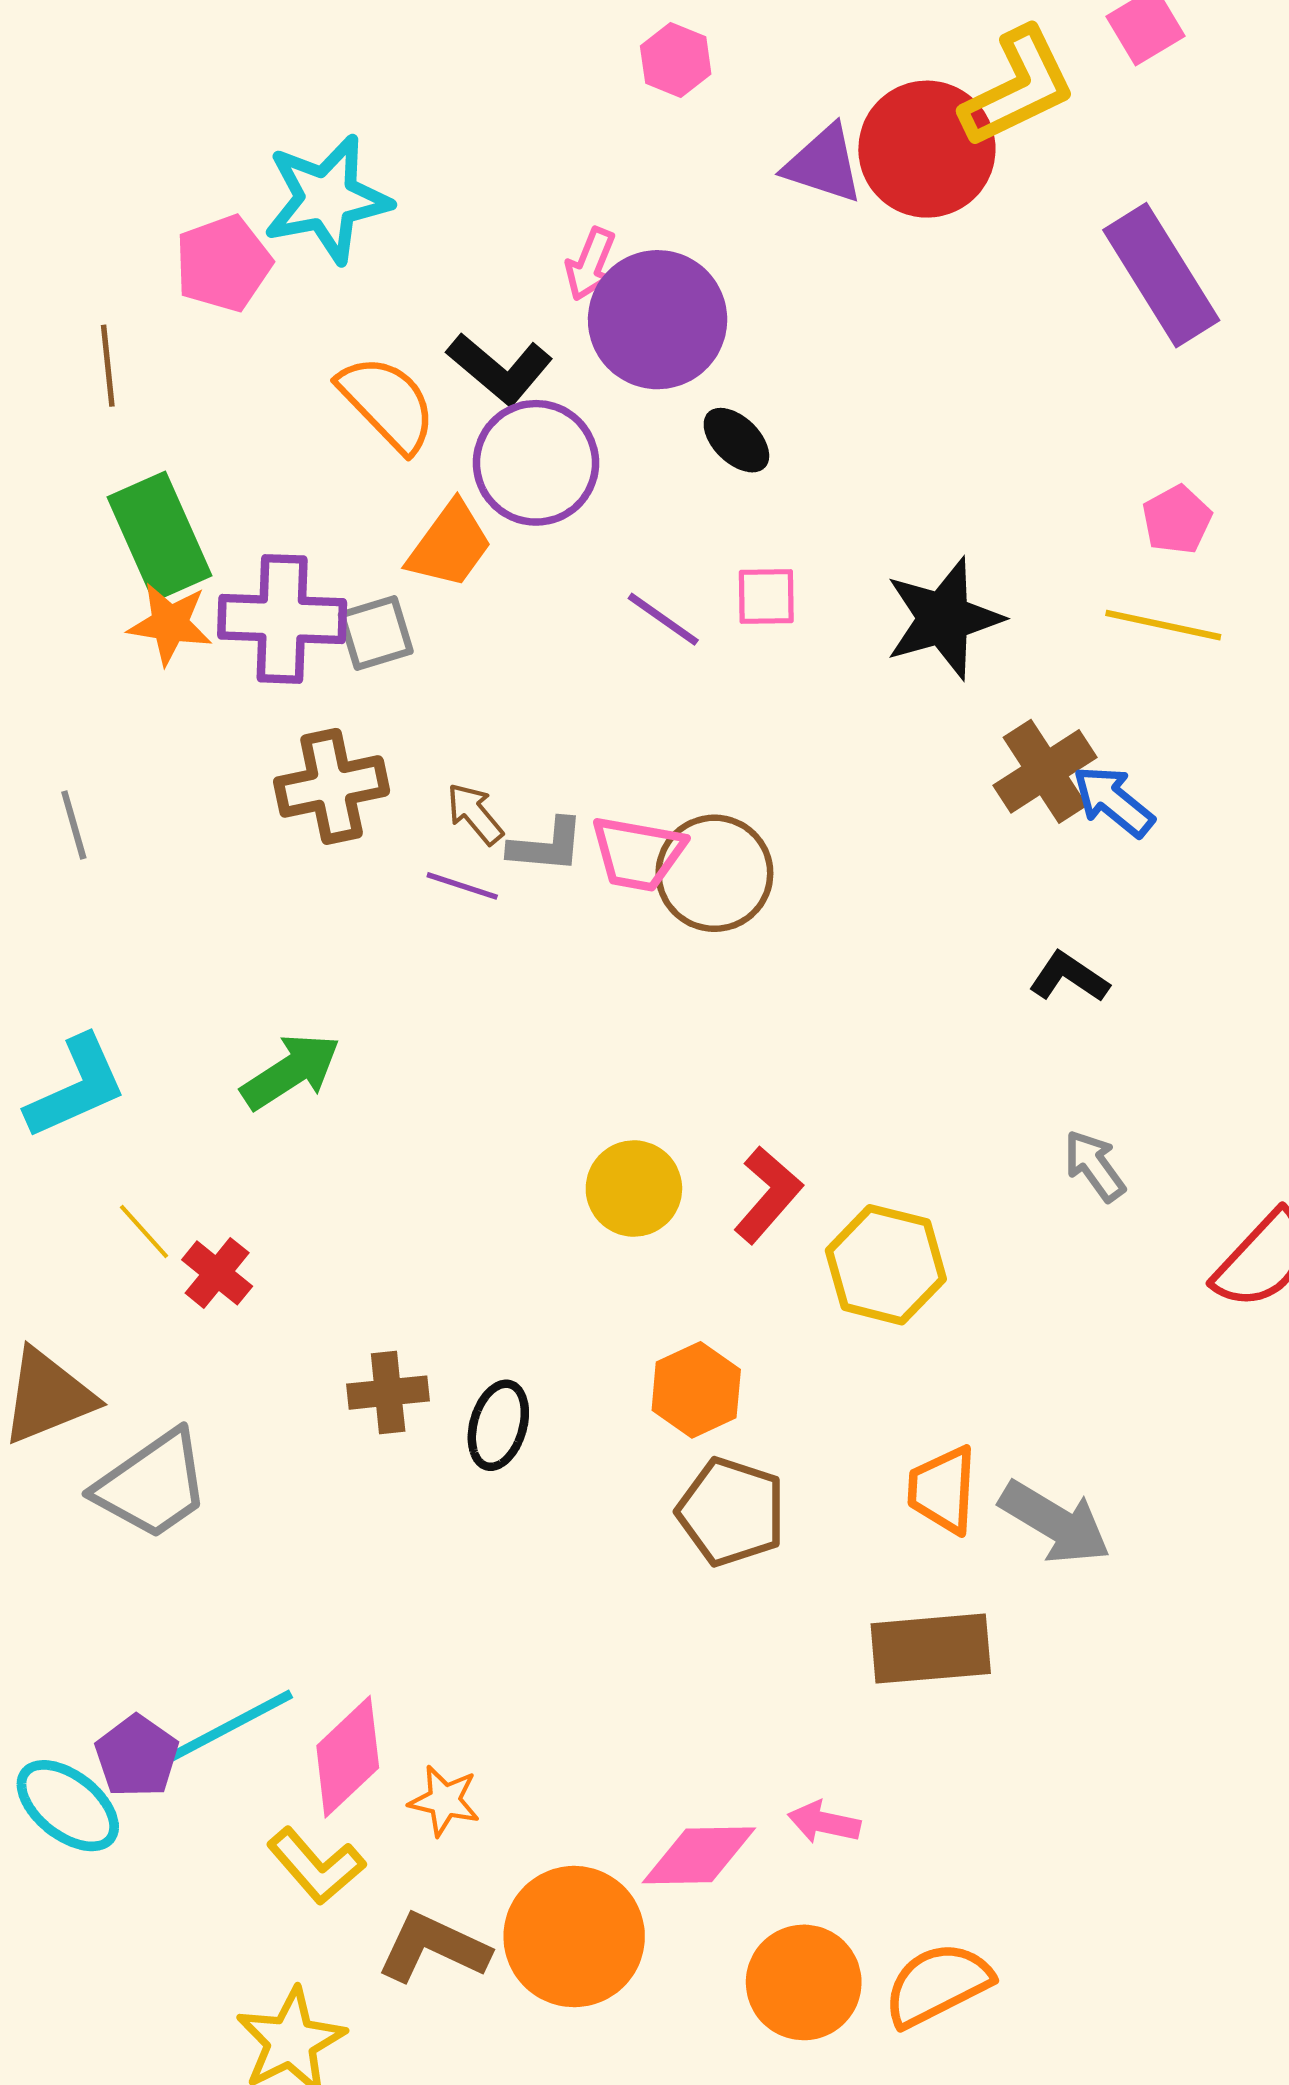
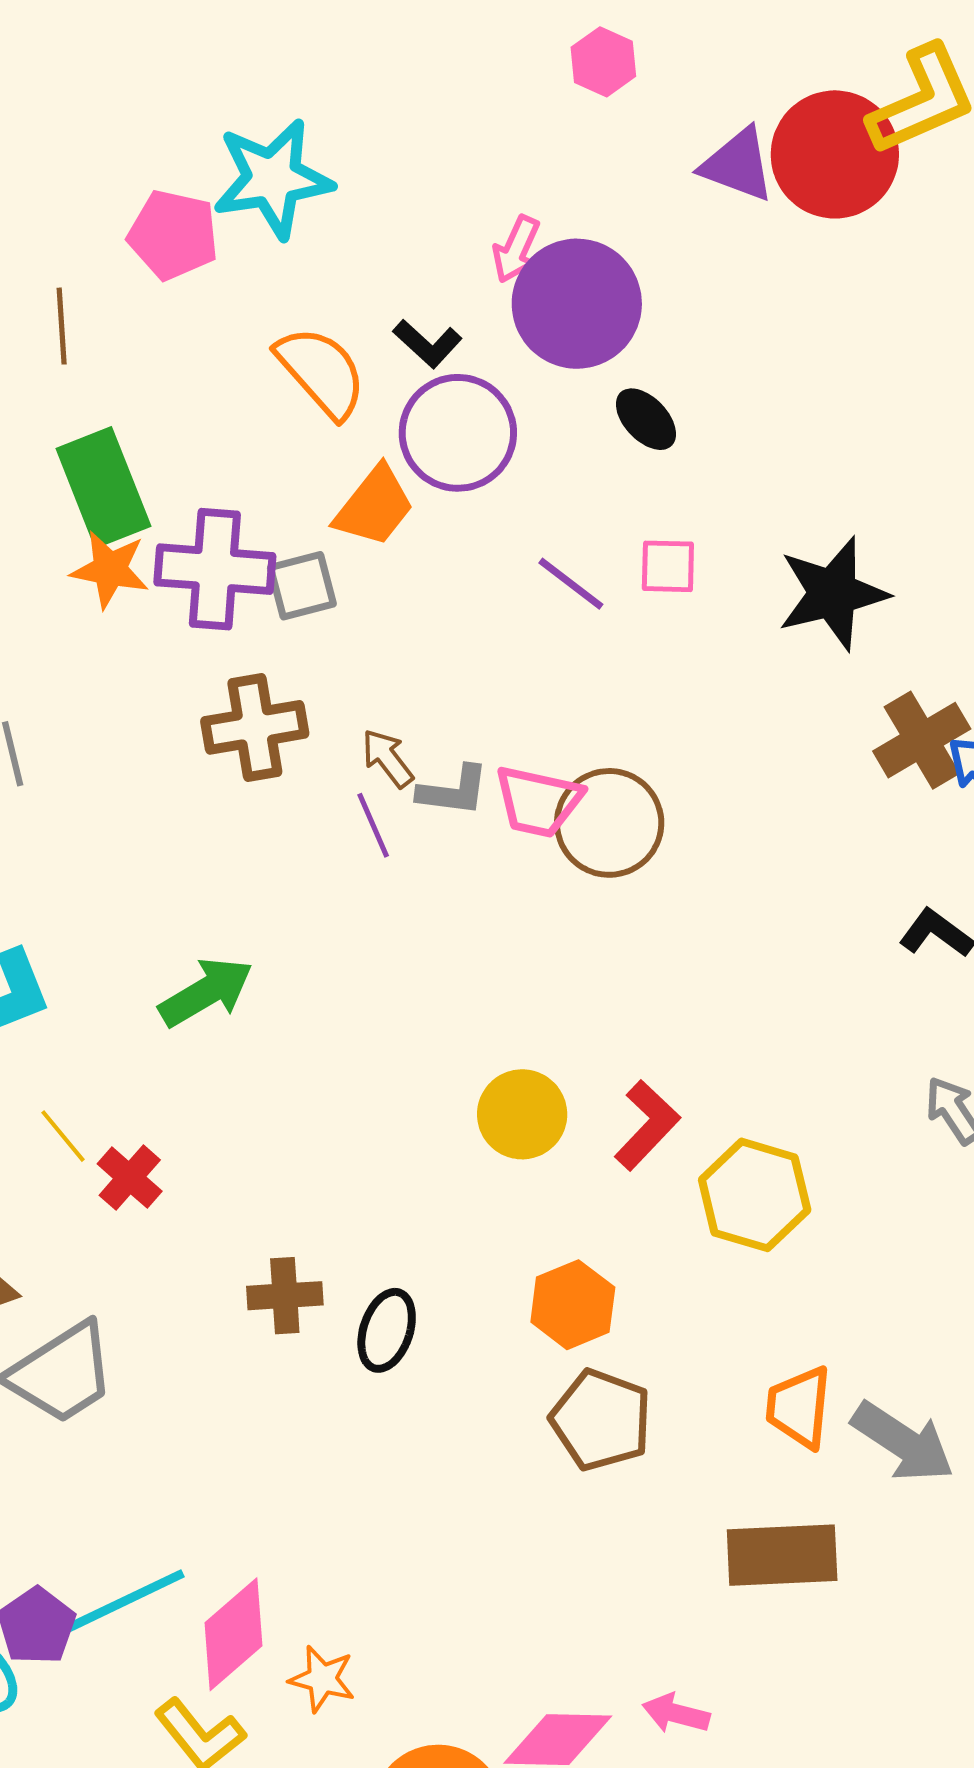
pink pentagon: (223, 263) -> (173, 235), turned 30
black L-shape: (500, 369) -> (427, 344), size x0.7
purple line: (462, 886) -> (373, 825), turned 46

